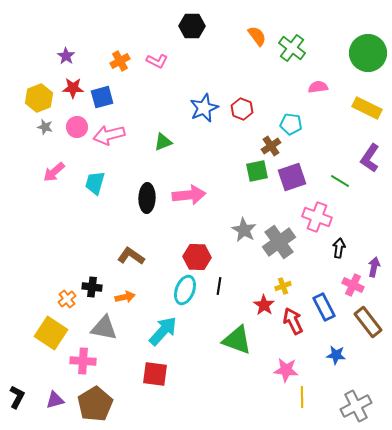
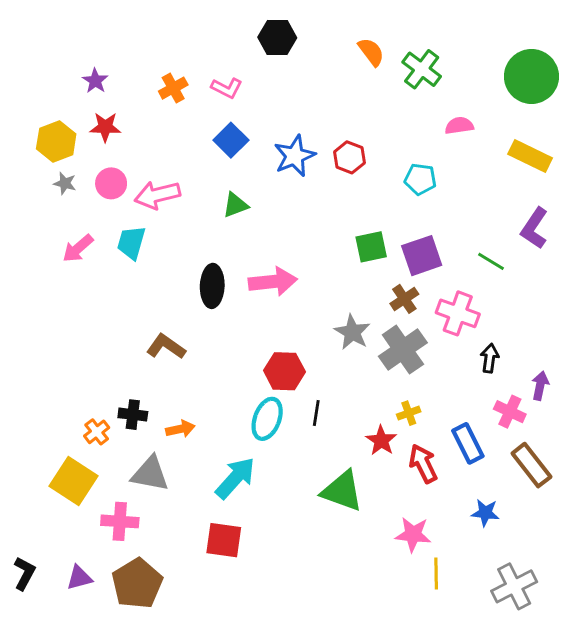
blue square: (102, 97) -> (231, 140), moved, turned -30
brown cross: (271, 146) -> (404, 299), moved
cyan trapezoid: (95, 183) -> (131, 243), moved
brown L-shape: (131, 256) -> (166, 347), moved

